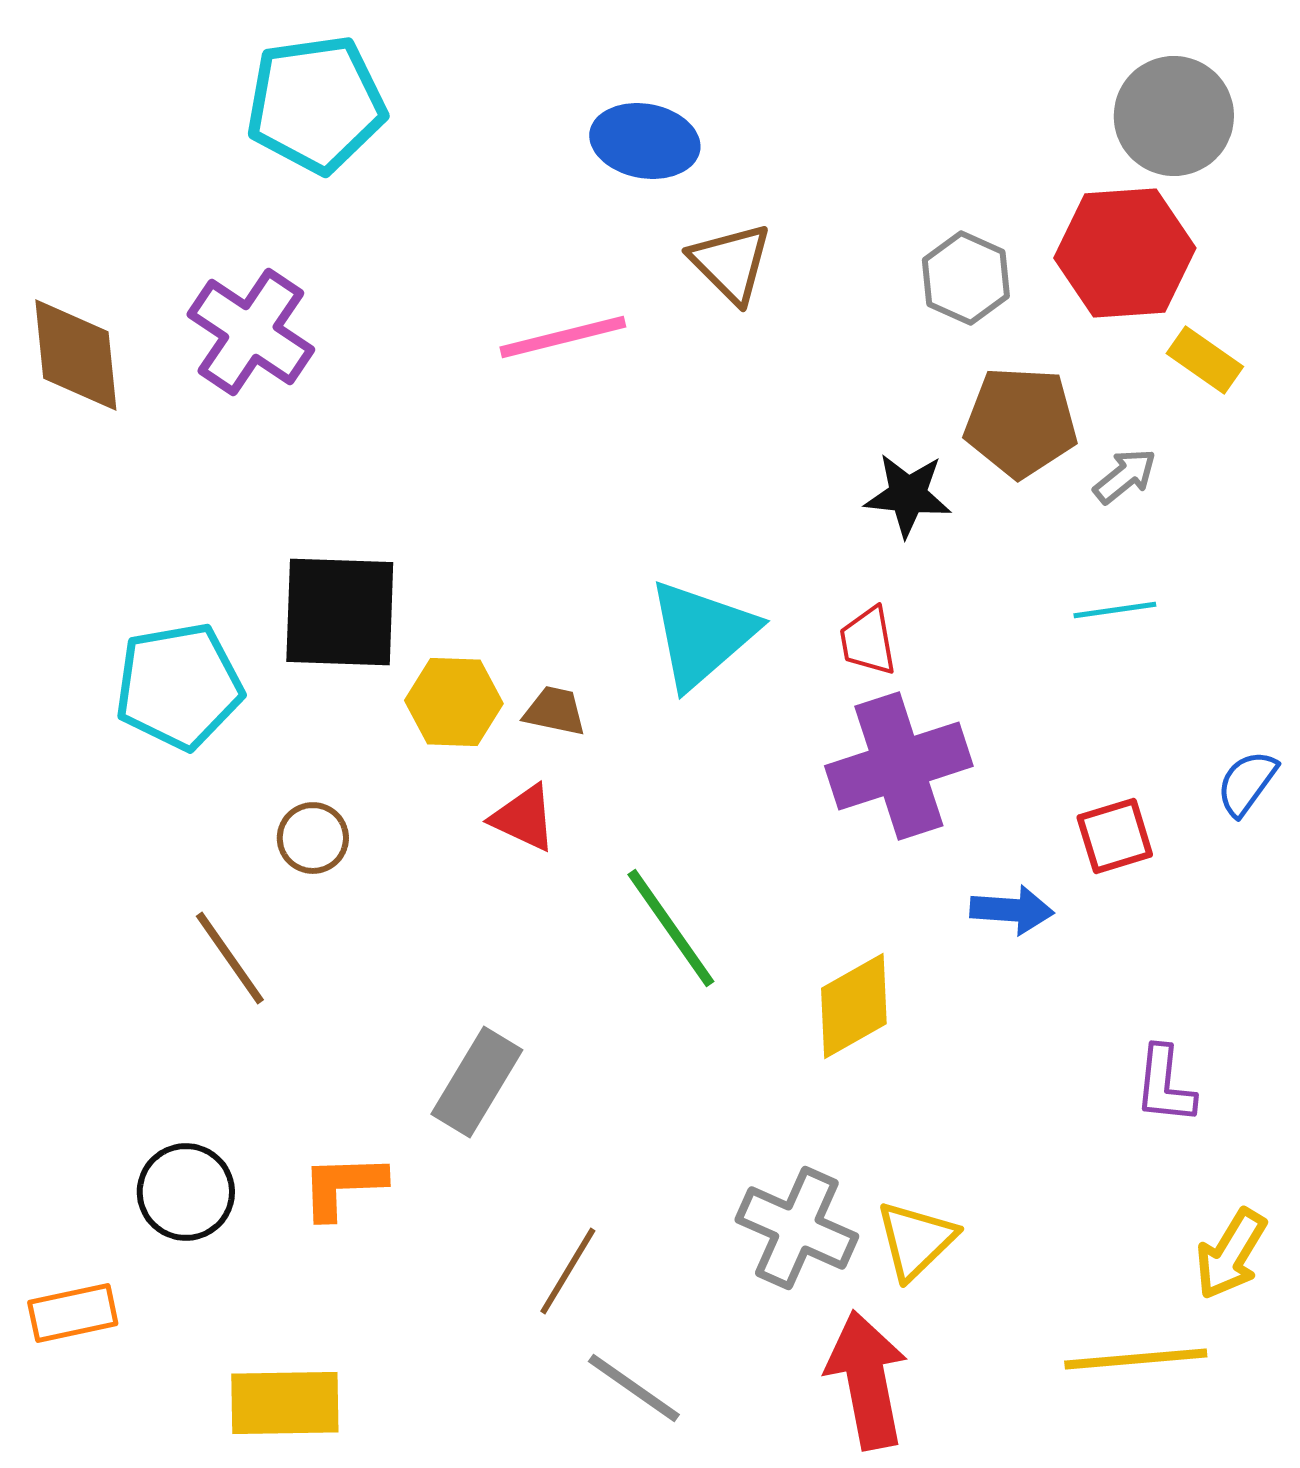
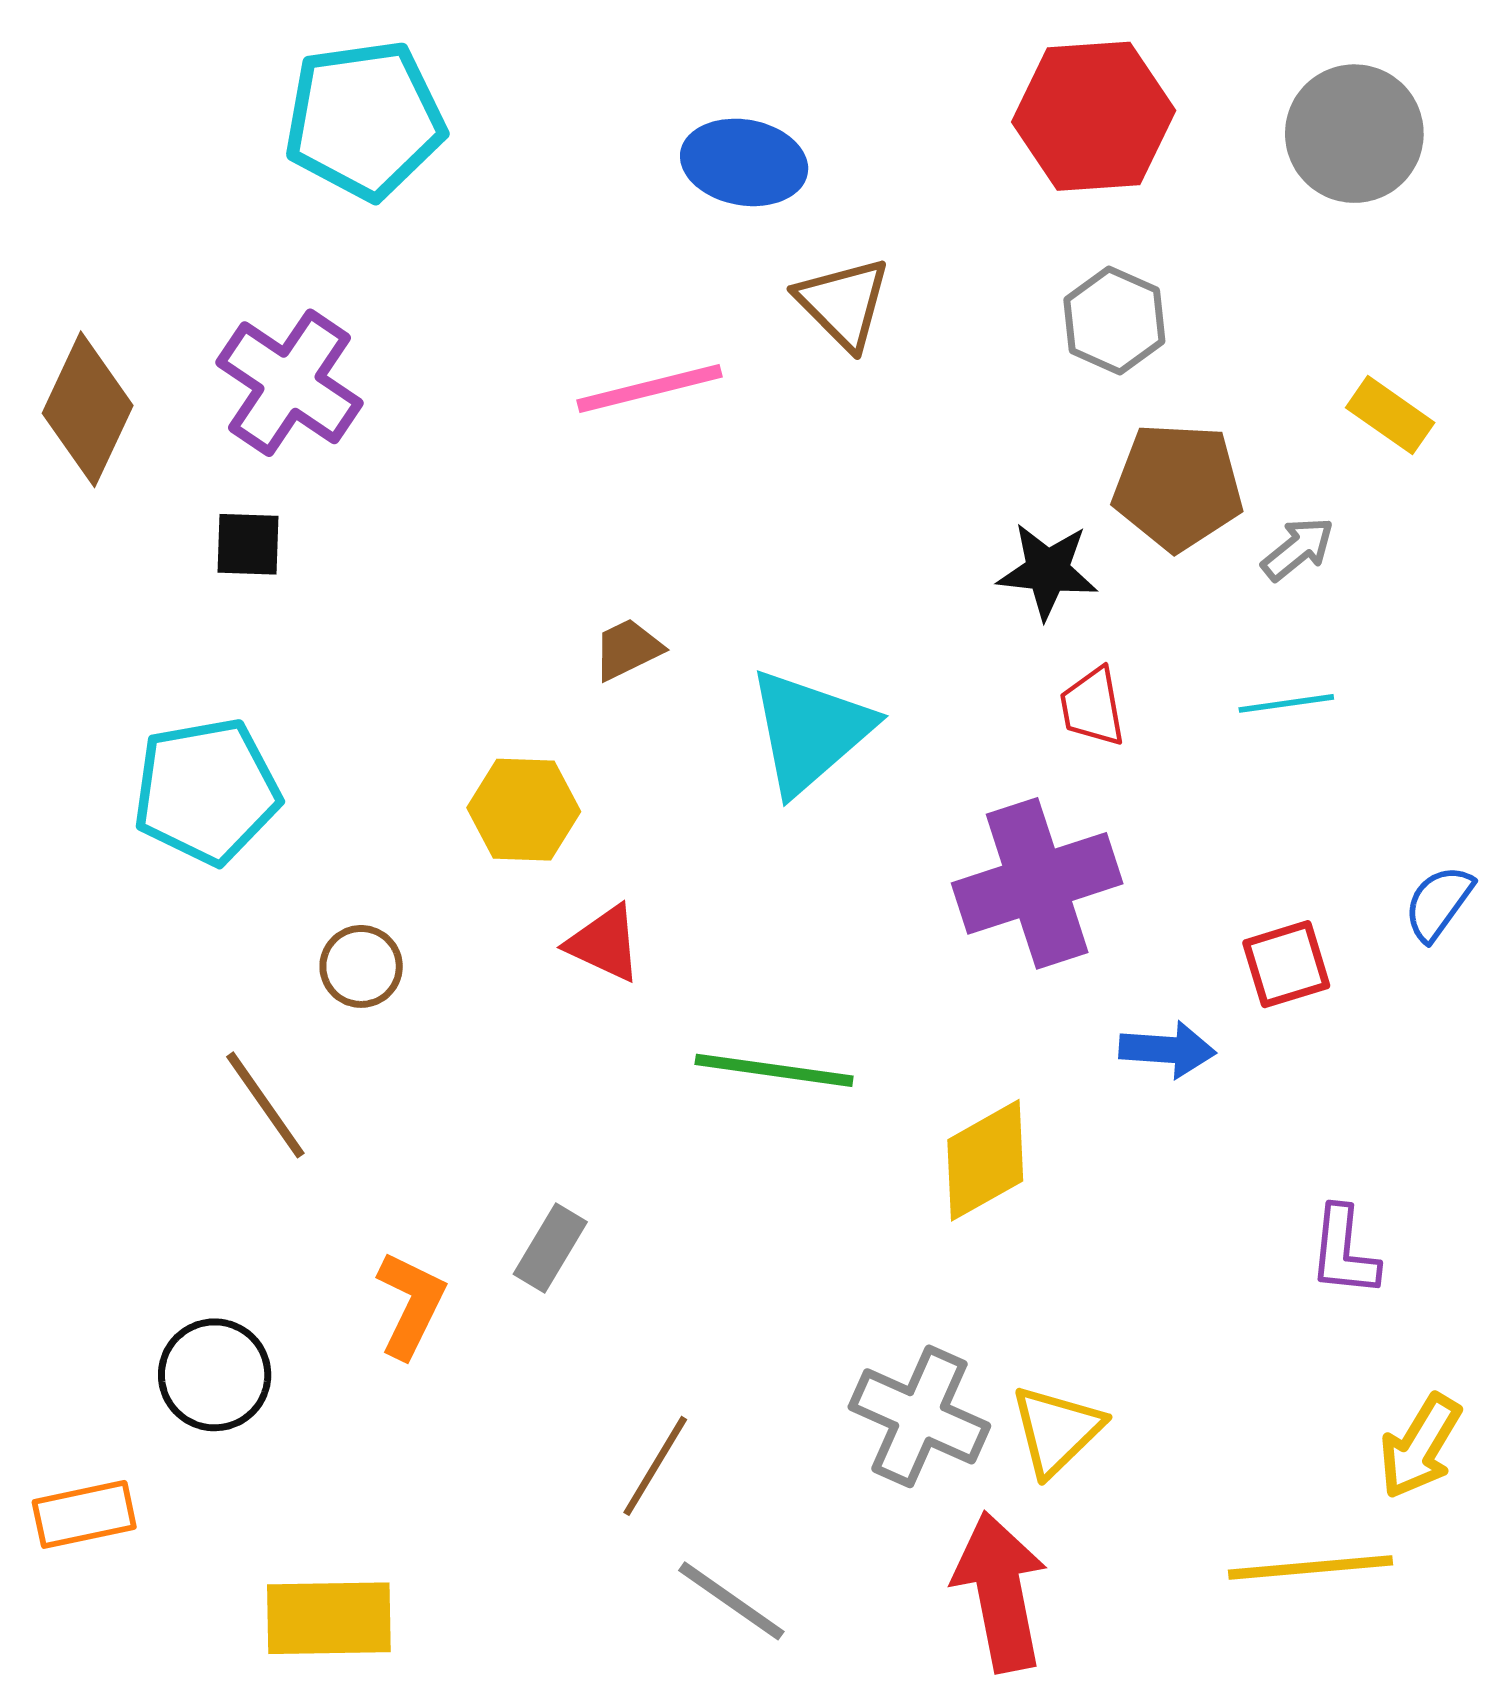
red hexagon: (1125, 253) -> (1094, 116), moved
brown diamond: (76, 355) -> (88, 409), turned 31
black square: (340, 612) -> (248, 544), moved, size x0.5
red trapezoid: (868, 641) -> (1092, 707), moved
brown trapezoid: (555, 711) -> (628, 649), moved, turned -38
green line: (671, 928) -> (774, 1070), turned -47
gray rectangle: (477, 1082) -> (550, 1248), size x0.7
orange L-shape: (343, 1186) -> (411, 1304), moved, turned 118

